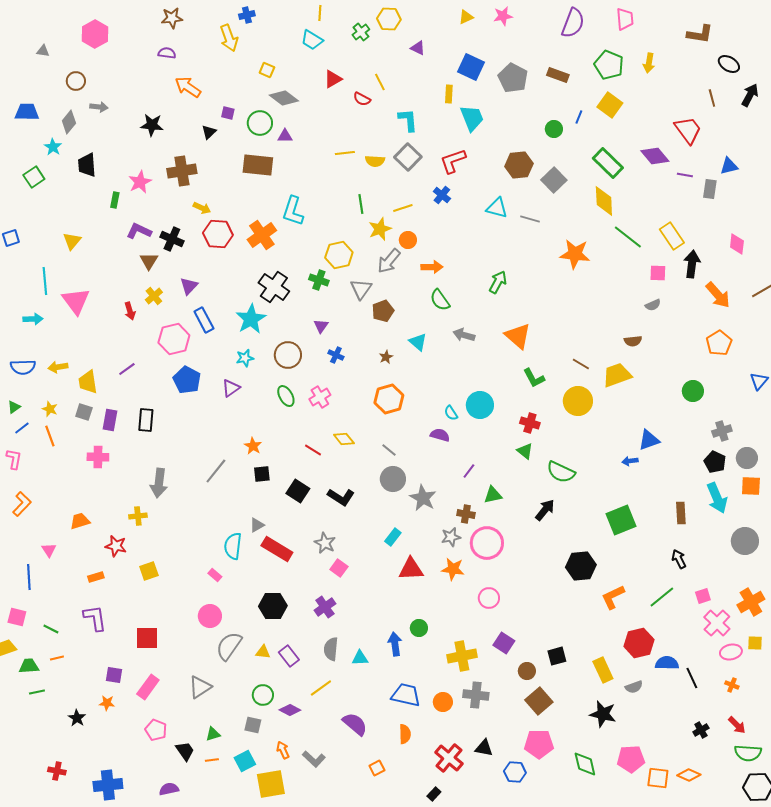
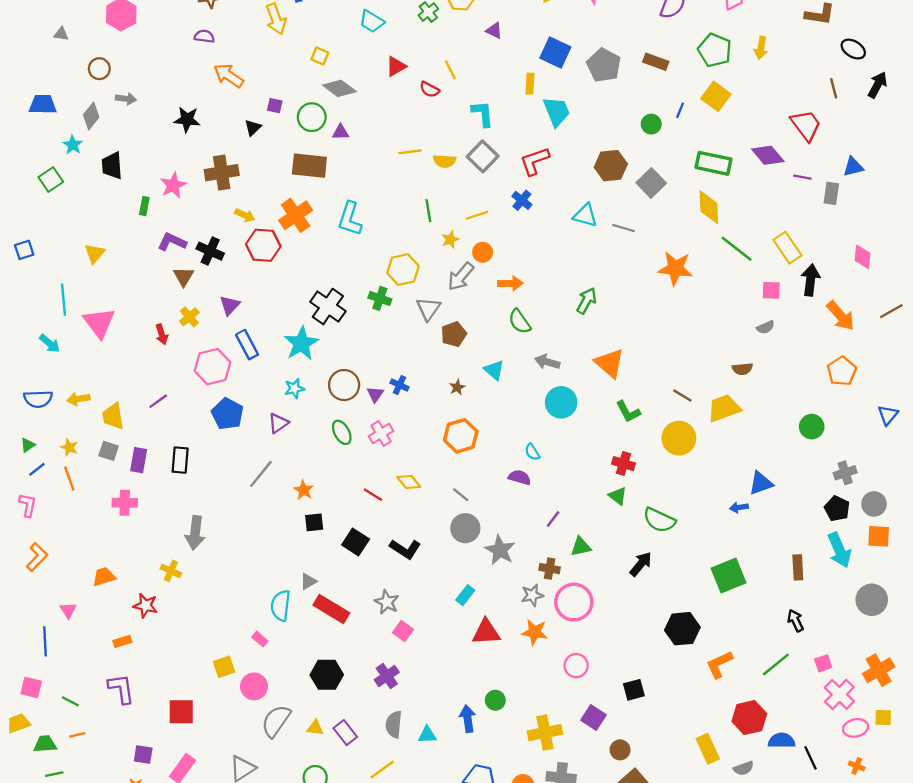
green rectangle: (608, 163) -> (714, 163), turned -32
yellow star: (380, 229) -> (450, 240), size x0.7
orange cross: (262, 235) -> (296, 215), moved
cyan arrow: (33, 319) -> (50, 343), turned 42
purple triangle: (321, 326) -> (375, 394), moved
cyan circle: (480, 405) -> (561, 402), moved
gray line: (216, 471) -> (261, 474), moved
yellow cross: (138, 516) -> (171, 571), turned 30
yellow square: (149, 571) -> (224, 667), moved
black square: (557, 656) -> (634, 690), moved

